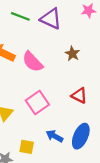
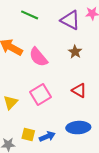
purple triangle: (51, 19) -> (70, 20), moved
blue arrow: (55, 136) -> (47, 136), moved, turned 126
blue ellipse: (81, 136) -> (78, 128), turned 60

